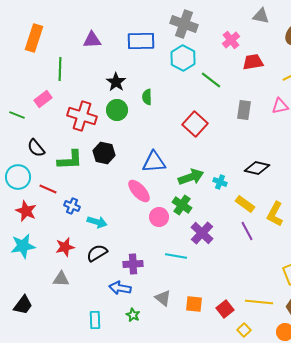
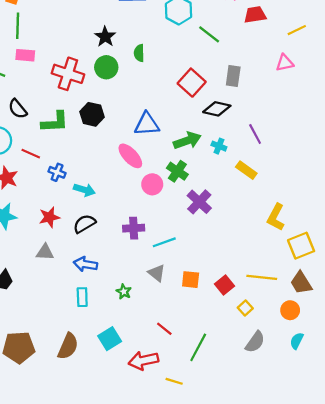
green line: (60, 69) -> (18, 26), moved
pink rectangle: (43, 99) -> (25, 55), turned 42
gray rectangle: (244, 110) -> (233, 76), moved
black diamond: (257, 168) -> (217, 109), moved
yellow L-shape: (275, 214) -> (276, 217), moved
purple line: (247, 231) -> (255, 134), moved
cyan line: (176, 256) -> (164, 242), moved, turned -30
purple cross: (133, 264) -> (134, 228), moved
blue arrow: (120, 288) -> (85, 264), moved

